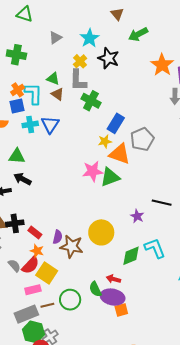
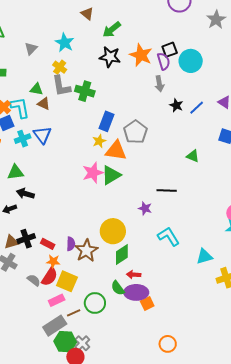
black star: (109, 58) -> (110, 57), moved
green cross: (91, 101) -> (85, 91), moved
brown star: (72, 246) -> (86, 251), turned -30
green diamond: (131, 256) -> (122, 255), moved

